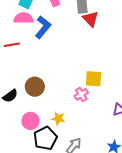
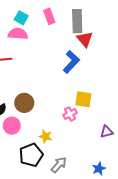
blue L-shape: (43, 27) -> (71, 62), moved
pink circle: (30, 121) -> (12, 126), moved

